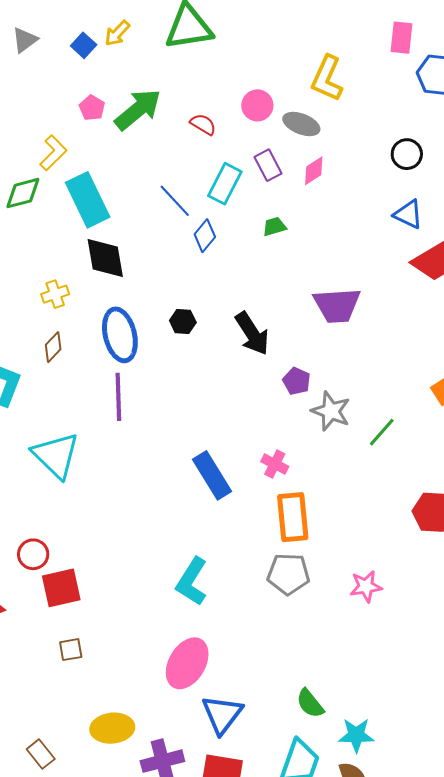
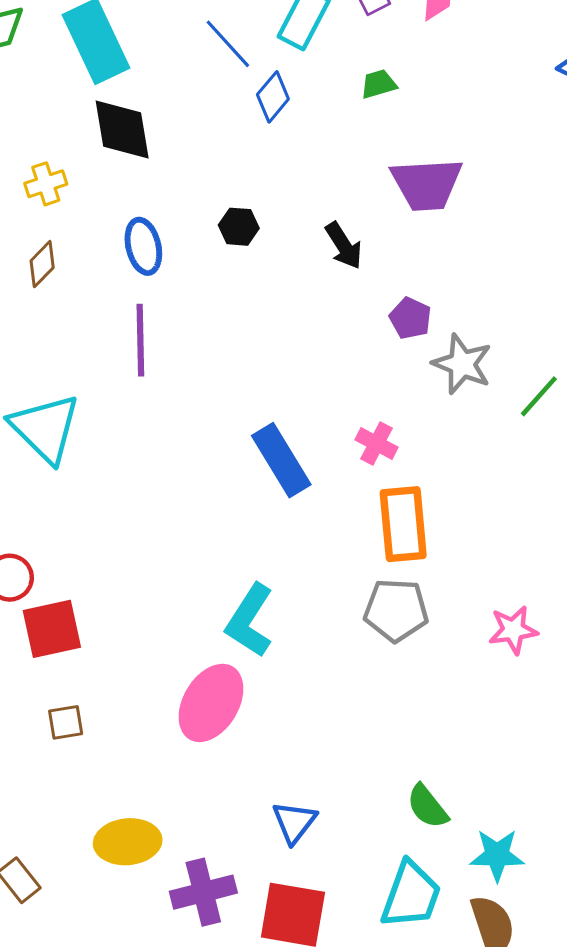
purple trapezoid: (337, 305) -> (427, 184), moved
black arrow: (252, 334) -> (344, 246), size x0.7
blue ellipse: (120, 335) -> (143, 246), size x0.7
pink ellipse: (187, 663) -> (211, 703), moved
blue triangle: (222, 714) -> (294, 822), size x0.7

